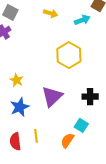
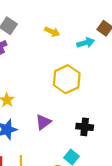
purple triangle: (52, 96) -> (43, 122), size x0.7

